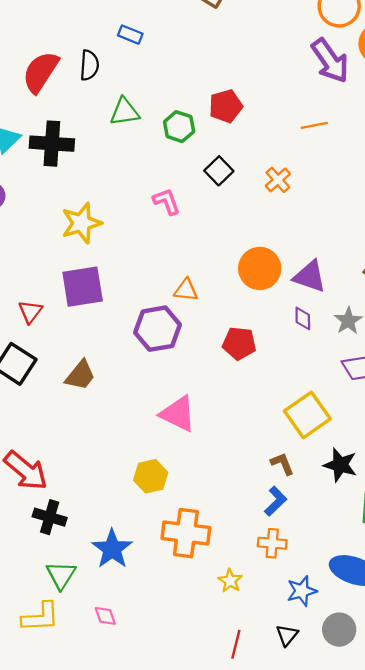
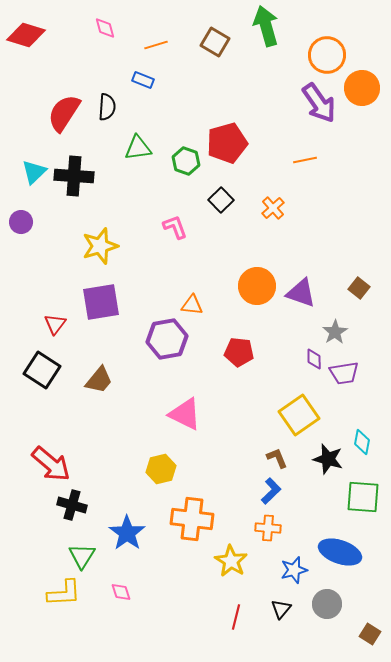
red pentagon: (226, 106) -> (227, 143), size x1.4
purple diamond: (303, 318) -> (314, 359), moved
yellow star: (230, 581) -> (231, 561), size x1.5

